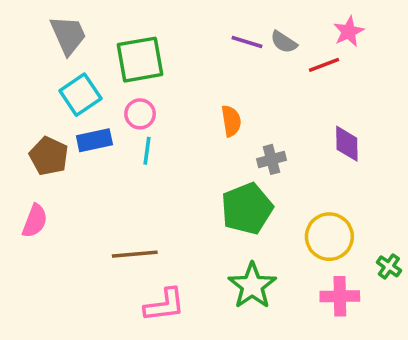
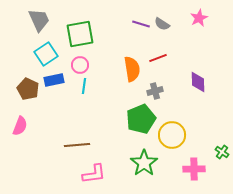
red line: (324, 65) -> (158, 58), moved
orange semicircle: (231, 121) -> (132, 69), size x1.4
yellow circle: (329, 237) -> (172, 135), moved

